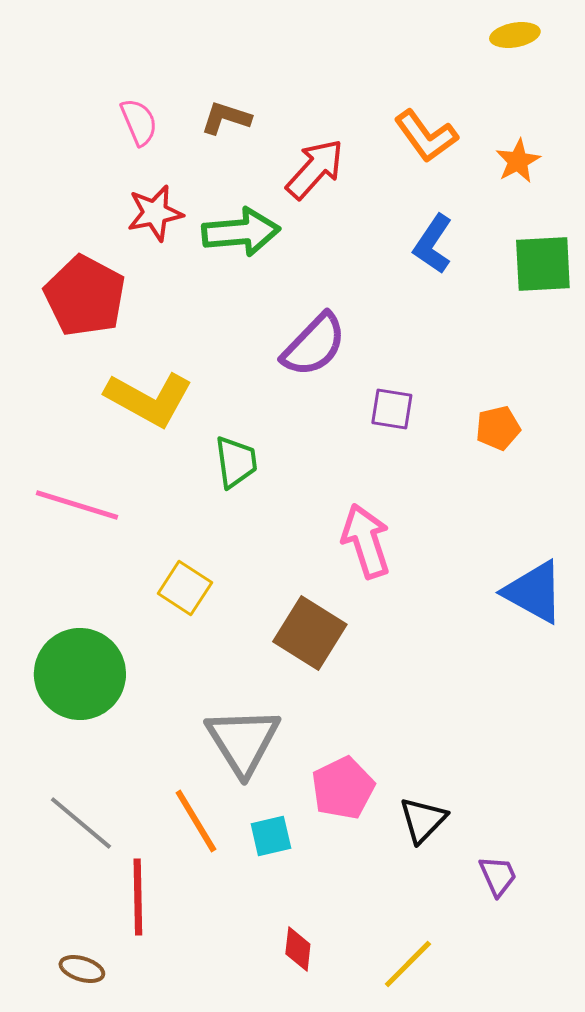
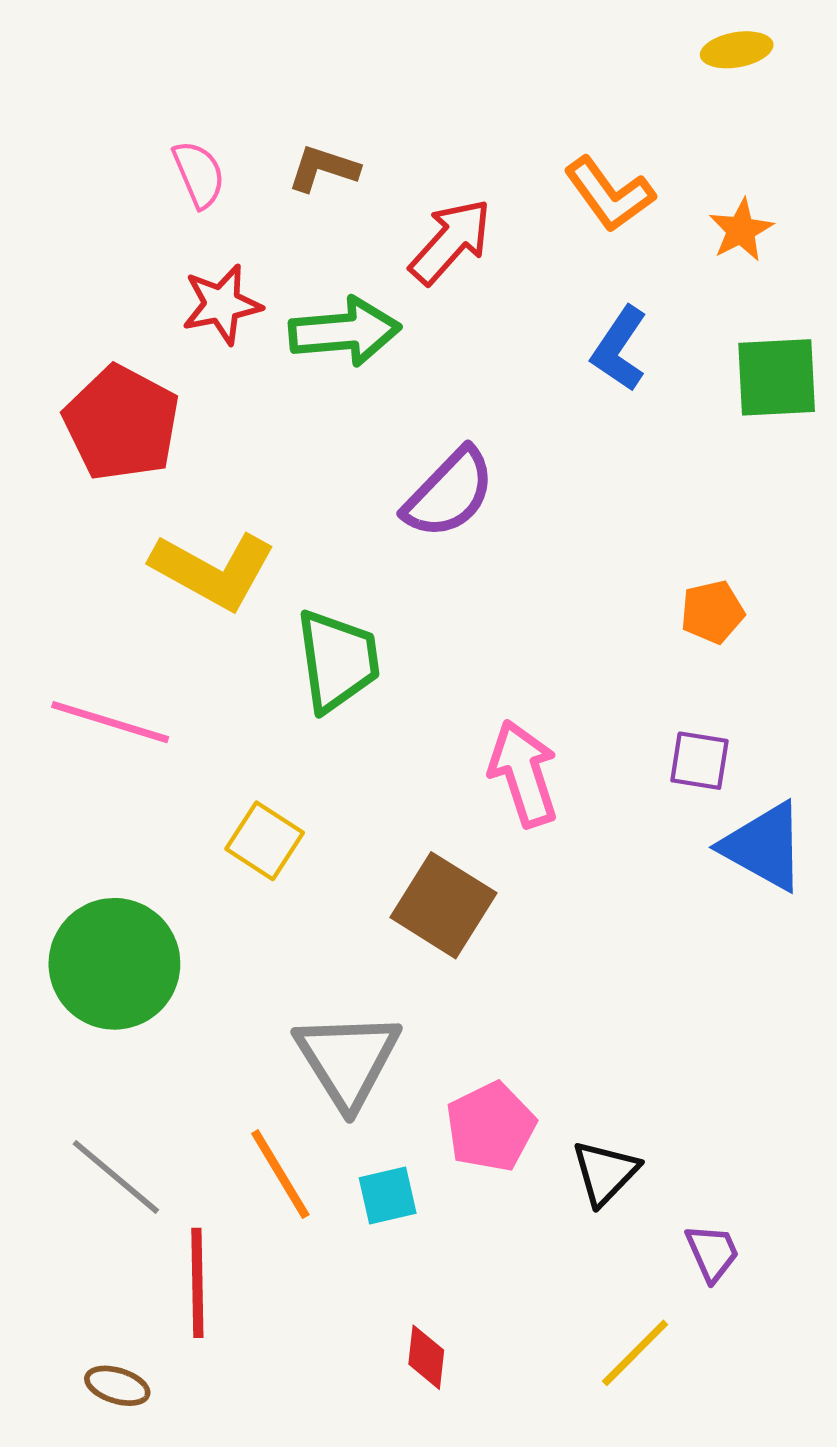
purple square: (392, 409) -> (699, 761), moved
green trapezoid: (236, 462) -> (338, 661), size x1.4
yellow line: (408, 964) -> (635, 1353), moved

